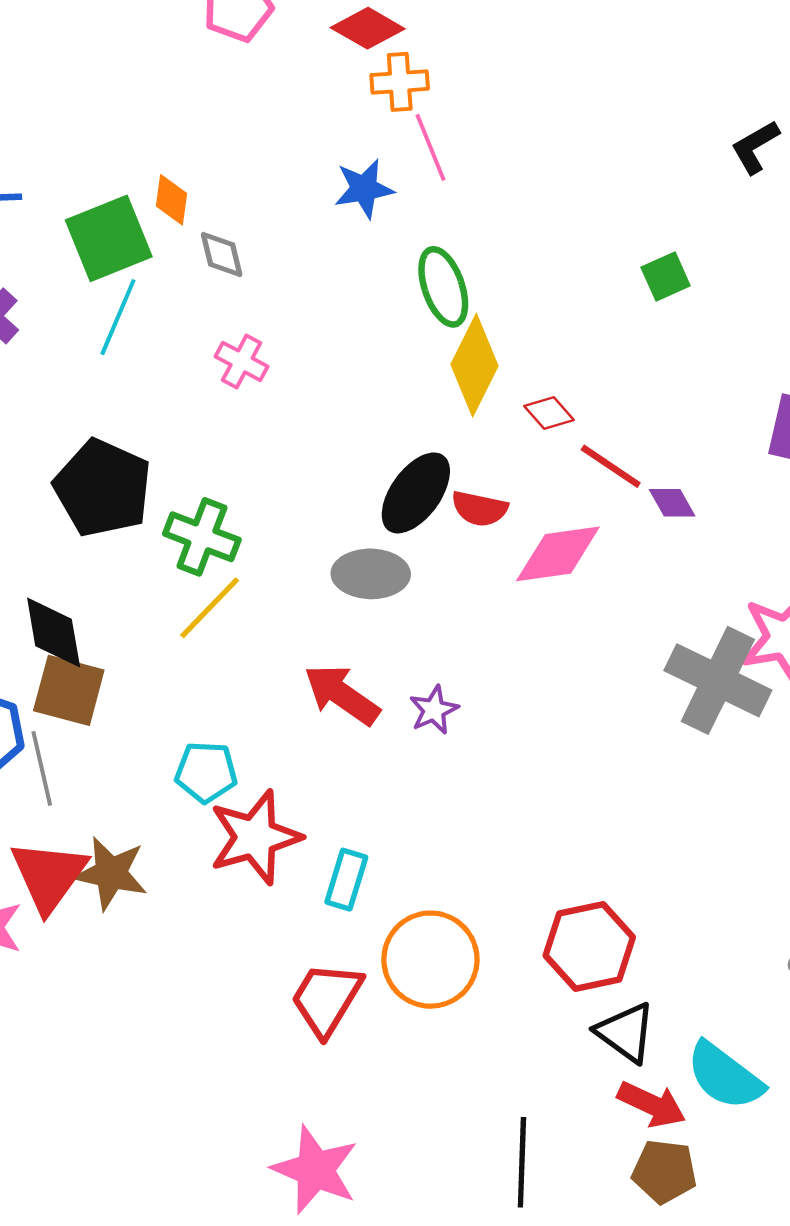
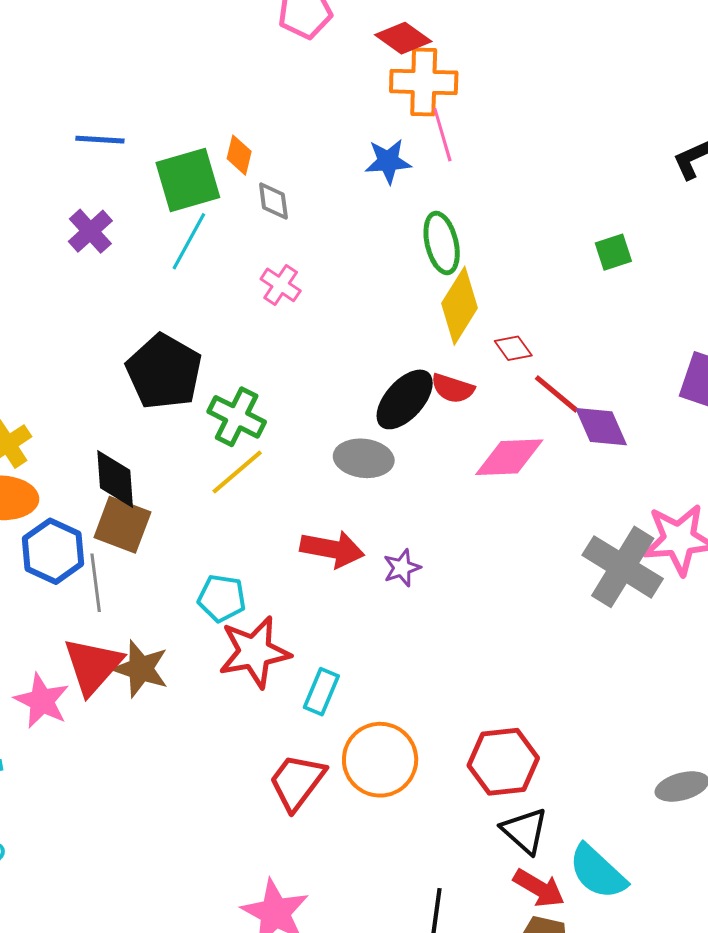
orange cross: (400, 82) -> (424, 82), size x1.5
purple diamond: (672, 503) -> (601, 427), size x1.5
red semicircle: (480, 509) -> (453, 388), moved
red arrow: (342, 695) -> (332, 549), turned 150

